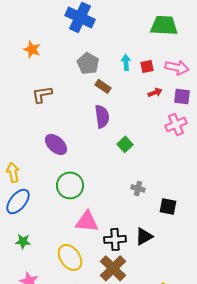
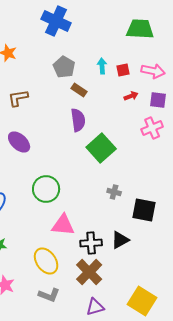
purple ellipse: (56, 144) -> (19, 142), moved
green square: (125, 144) -> (101, 148), size x1.8
black square: (168, 206) -> (144, 210), size x1.4

